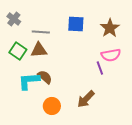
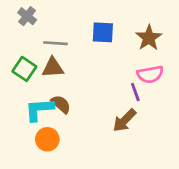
gray cross: (14, 19) -> (27, 16), moved
brown arrow: (86, 99) -> (124, 120), moved
orange circle: (52, 106) -> (47, 139), moved

